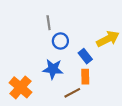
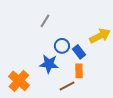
gray line: (49, 23) -> (45, 21), turned 40
blue circle: (60, 41) -> (62, 46), moved

